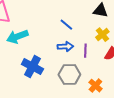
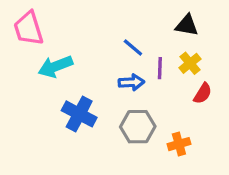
purple line: (85, 51) -> (160, 68), moved
orange cross: (95, 86) -> (179, 144), turned 32

